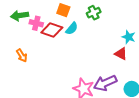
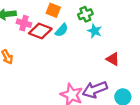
cyan star: (129, 37) -> (95, 31), moved

